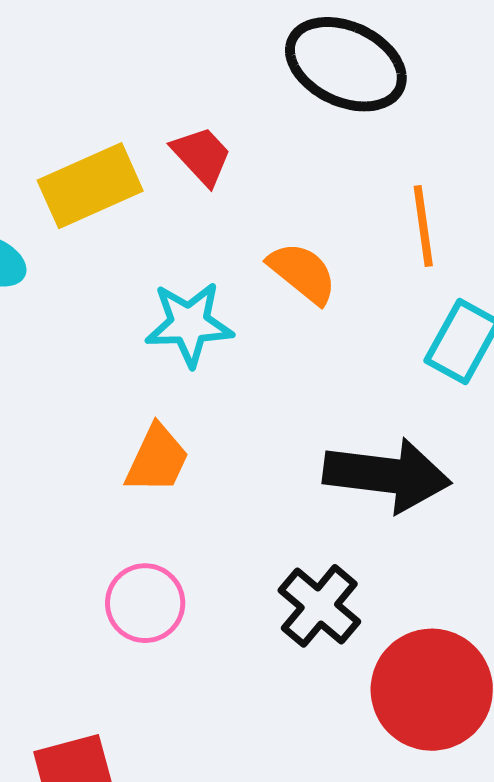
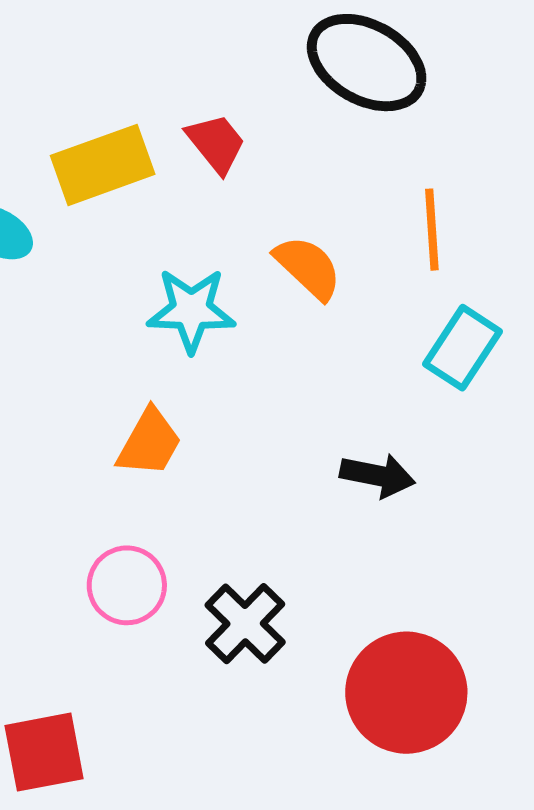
black arrow: (387, 475) -> (378, 475), size x0.6
black cross: (319, 606) -> (245, 624), moved

